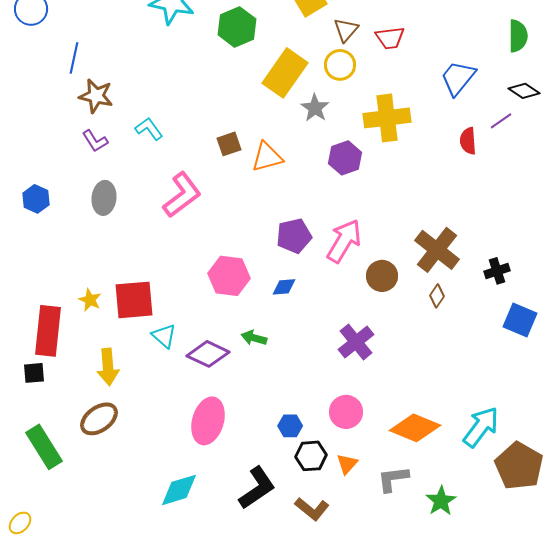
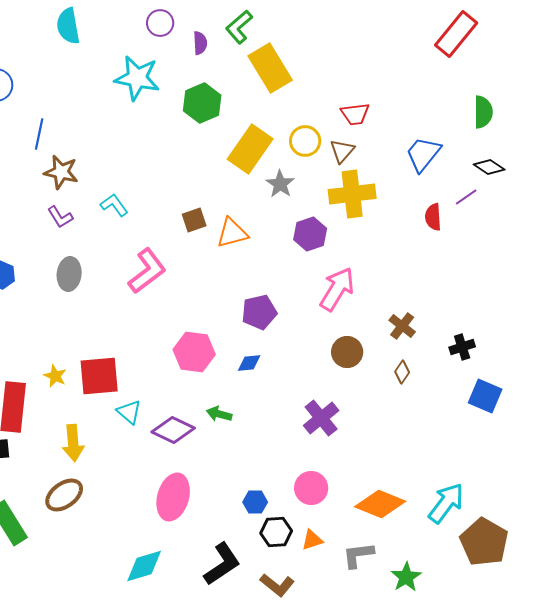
brown triangle: (346, 30) -> (342, 151), moved
pink arrow: (344, 241) -> (337, 289), moved
brown cross: (437, 250) -> (402, 326), size x0.6
orange triangle: (347, 464) -> (312, 540), turned 30

